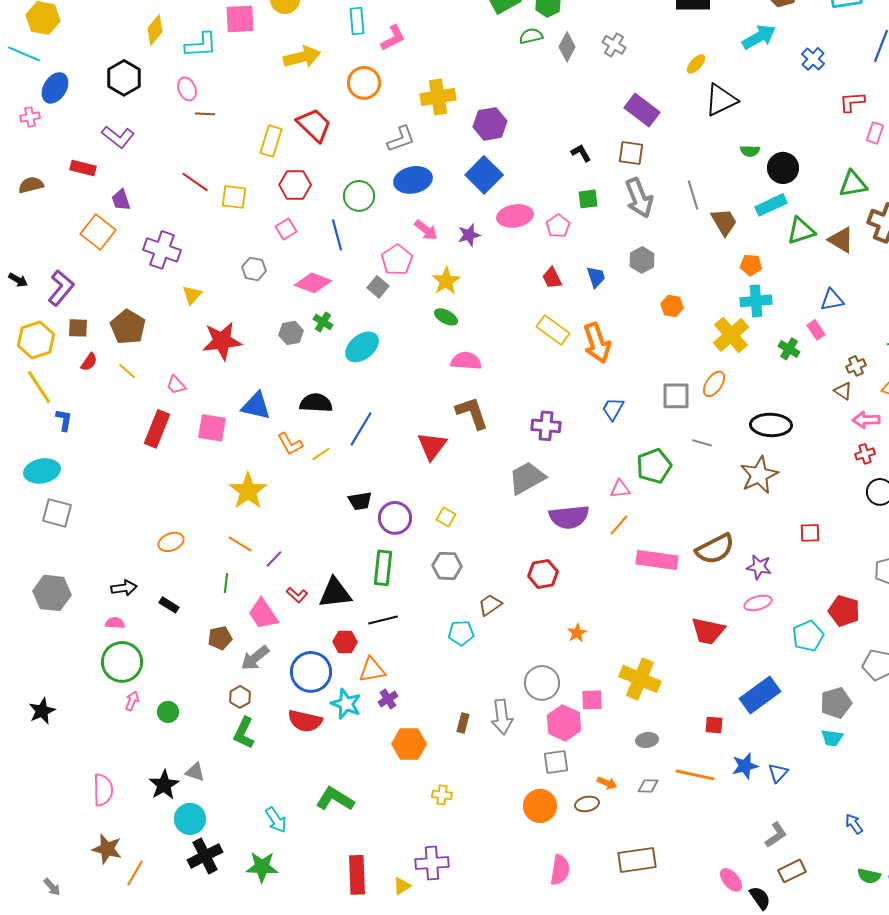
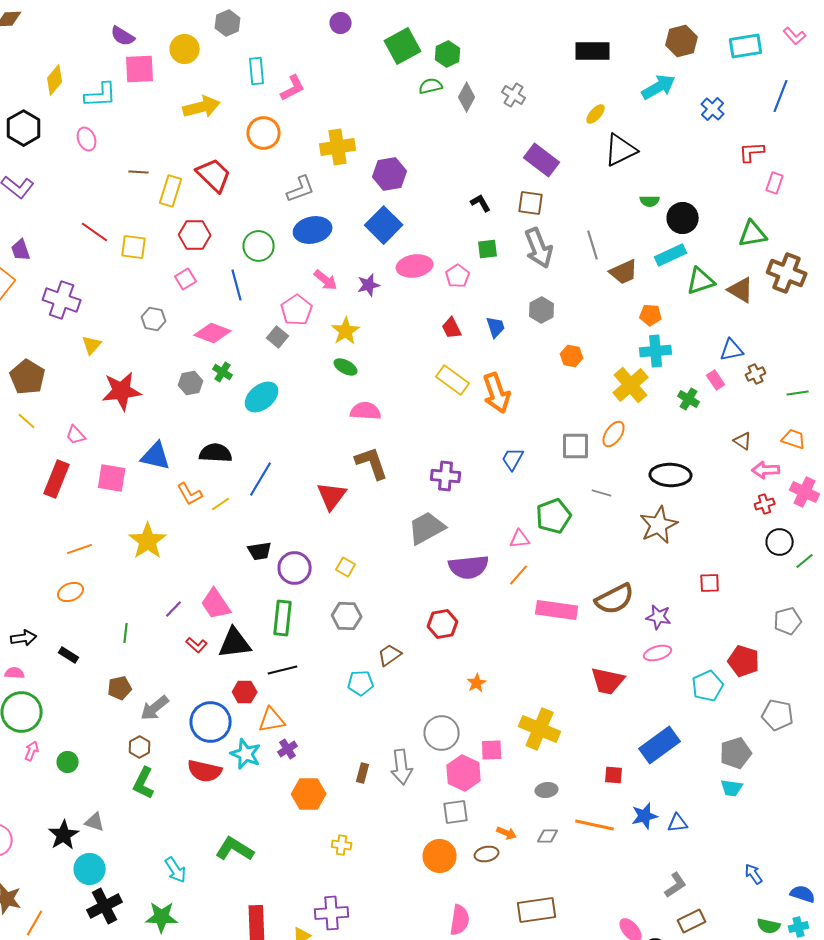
brown line: (205, 114) -> (139, 172), moved
brown trapezoid: (724, 222) -> (624, 272), turned 96
brown cross: (856, 366) -> (756, 374), moved
orange line: (240, 544) -> (80, 549), moved, turned -50
pink trapezoid: (263, 614) -> (216, 604), moved
blue triangle: (778, 773) -> (678, 823), turned 40

